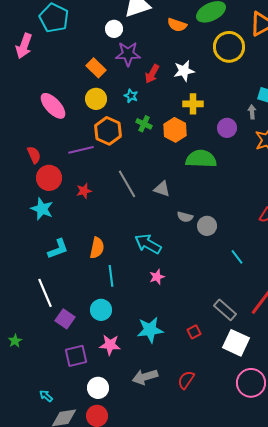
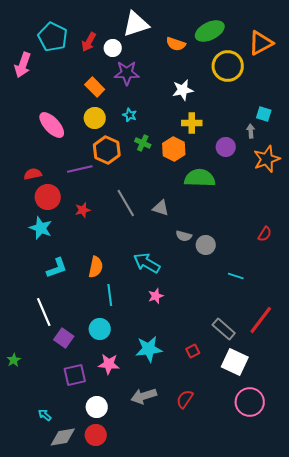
red arrow: (152, 74) -> (89, 42), moved
red semicircle: (34, 155) -> (33, 174), turned -78
cyan line: (237, 257) -> (236, 276), turned -35

